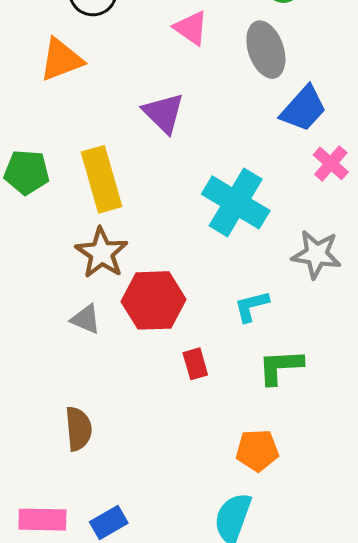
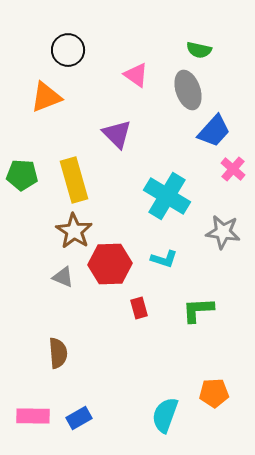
cyan L-shape: (252, 306) -> (164, 259), moved, turned -148
orange pentagon: (257, 450) -> (214, 393), moved

